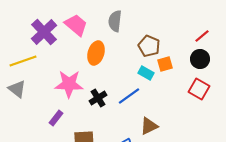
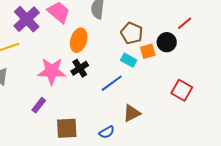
black circle: (200, 59) -> (167, 42), moved
red square: (199, 89) -> (182, 90), moved
black cross: (98, 98) -> (80, 68), moved

